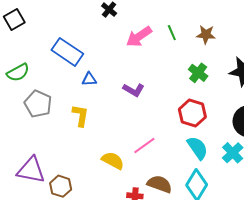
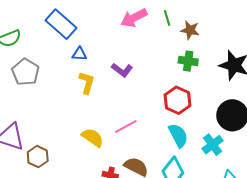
brown star: (206, 35) -> (190, 30), moved
green cross: (198, 73) -> (188, 61), turned -36
yellow L-shape: (80, 116) -> (87, 83), moved

